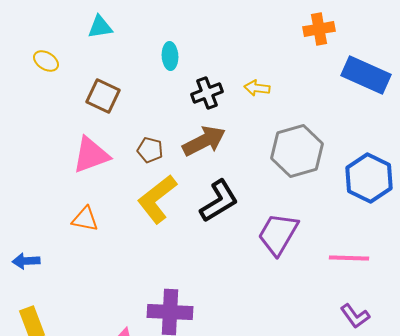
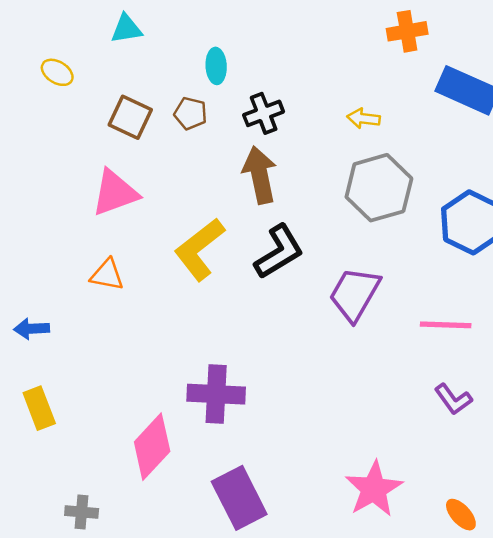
yellow arrow: (257, 88) -> (364, 118), moved
brown arrow: (204, 141) -> (260, 175), turned -75
brown pentagon: (150, 150) -> (190, 113), moved

